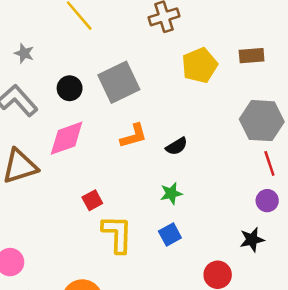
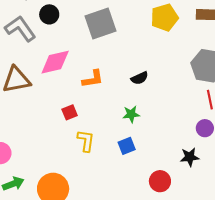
black circle: (70, 88) -> (49, 14), moved
orange L-shape: (134, 136) -> (93, 79), moved
yellow L-shape: (117, 234) -> (86, 141), size x0.7

